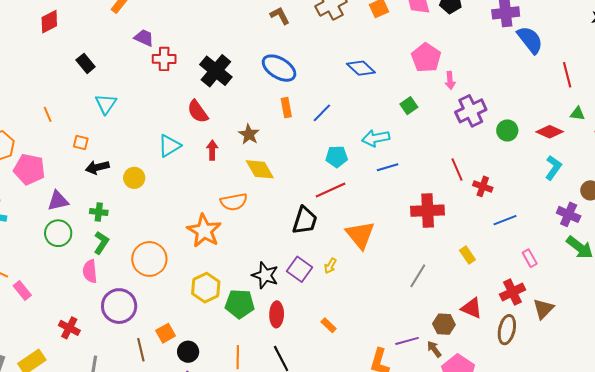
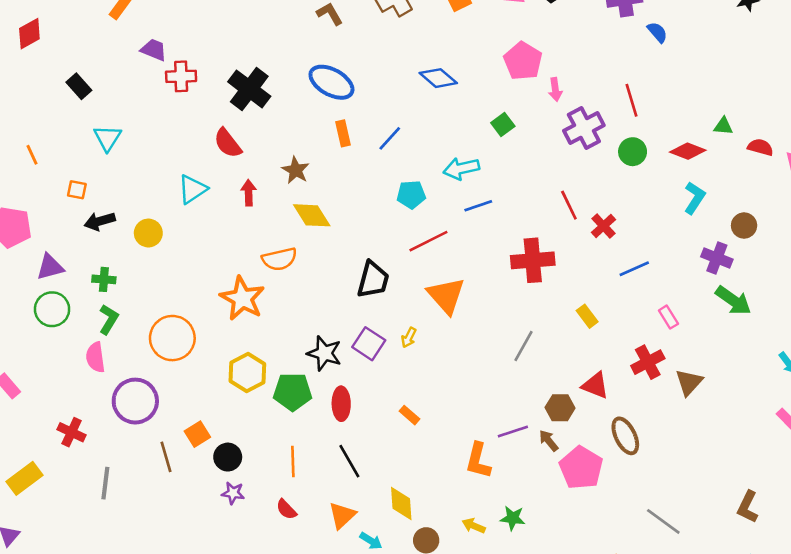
blue semicircle: (530, 40) -> (657, 32), size x0.6
red line: (567, 75) -> (632, 100), moved
red cross: (483, 186) -> (603, 226), turned 30
red line: (331, 190) -> (428, 241), moved
brown ellipse: (507, 330) -> (625, 436), moved, turned -36

